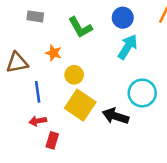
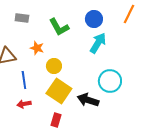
red rectangle: (52, 140) -> (56, 120), moved

